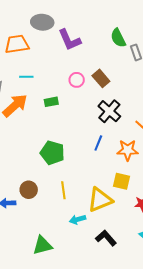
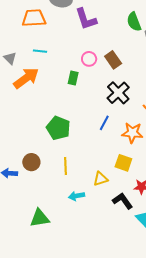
green rectangle: (51, 102) -> (73, 78), moved, turned -72
yellow triangle: (100, 200) -> (100, 179), size x0.6
black L-shape: (106, 238) -> (123, 201), moved

